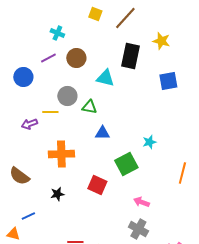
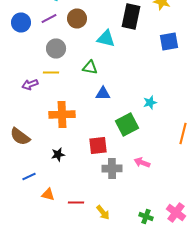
blue circle: (23, 77) -> (21, 22), moved
gray circle: (67, 96) -> (56, 48), moved
red square: (97, 185) -> (98, 146), turned -30
gray cross: (138, 229) -> (112, 168), moved, turned -30
orange triangle: (13, 234) -> (48, 194), moved

